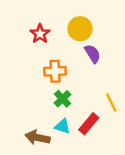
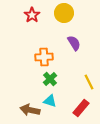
yellow circle: (80, 29) -> (64, 13), moved
red star: (40, 34) -> (32, 15), moved
red rectangle: (89, 124) -> (81, 108), moved

